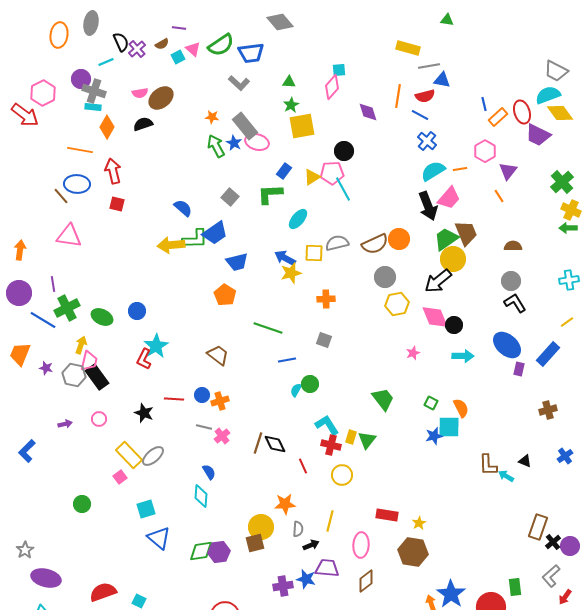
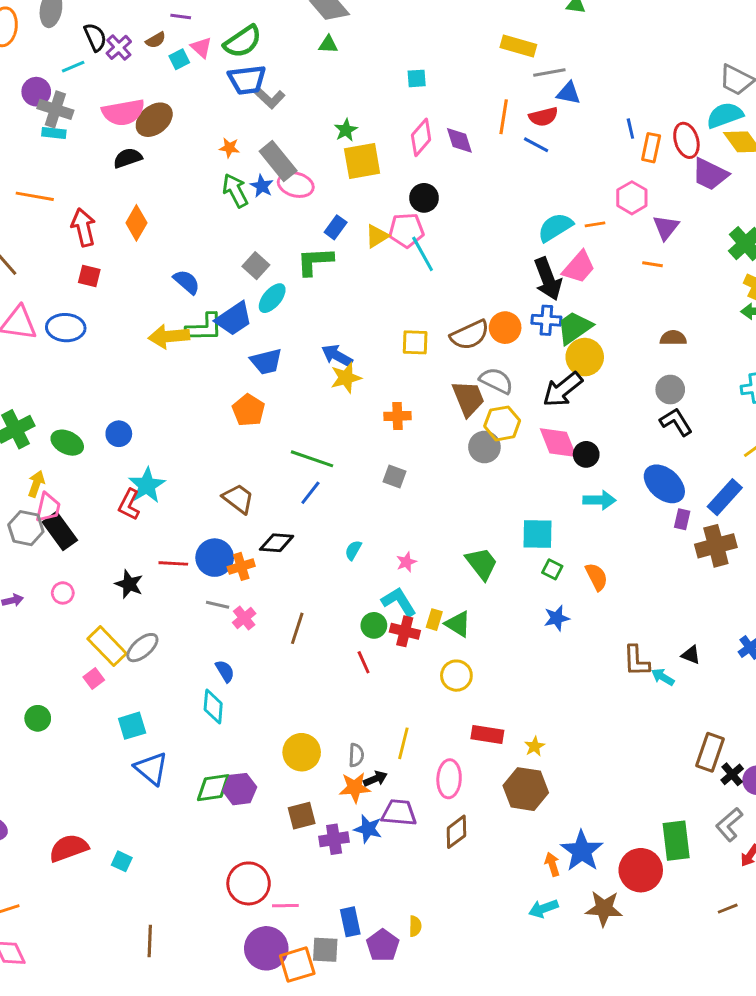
blue trapezoid: (251, 53) -> (247, 80), moved
green triangle: (289, 82) -> (328, 45), moved
pink diamond: (332, 87) -> (421, 137), moved
pink semicircle: (140, 93) -> (123, 112), size x1.8
orange rectangle: (498, 117) -> (651, 148), turned -36
orange diamond: (107, 127) -> (136, 223), moved
blue cross: (427, 141) -> (546, 320), moved, turned -36
blue ellipse: (77, 184) -> (66, 328), moved
orange line: (499, 196) -> (653, 264), turned -48
cyan ellipse: (298, 219) -> (272, 298), moved
brown trapezoid: (466, 233) -> (468, 398), moved
gray semicircle: (337, 243) -> (496, 381), moved, turned 40
yellow square: (314, 253) -> (415, 342), moved
gray circle: (385, 277) -> (484, 447), moved
pink star: (413, 353) -> (406, 562), moved
blue line: (287, 360) -> (310, 493), moved, turned -42
green circle: (310, 384) -> (374, 625), moved
blue circle: (202, 395) -> (215, 558), size x1.6
brown cross: (548, 410) -> (716, 546), moved, size x1.5
cyan square: (449, 427) -> (538, 534), moved
green triangle: (367, 440) -> (458, 624), turned -36
black diamond: (275, 444) -> (277, 543), moved, turned -60
yellow circle: (342, 475) -> (456, 676), moved
orange star: (285, 504) -> (355, 788), moved
brown square: (255, 543) -> (302, 816), moved
green rectangle: (515, 587) -> (676, 841), size x1.5

